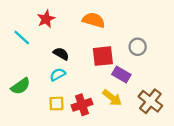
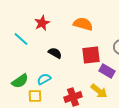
cyan semicircle: (58, 75) -> (44, 79), moved
yellow square: (56, 104) -> (35, 96), moved

